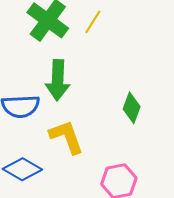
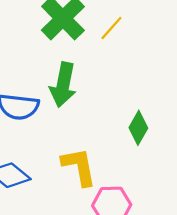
yellow L-shape: (66, 137) -> (79, 167), moved

